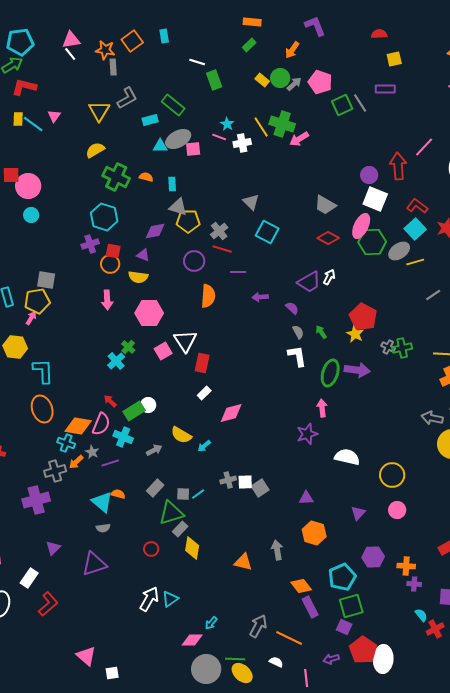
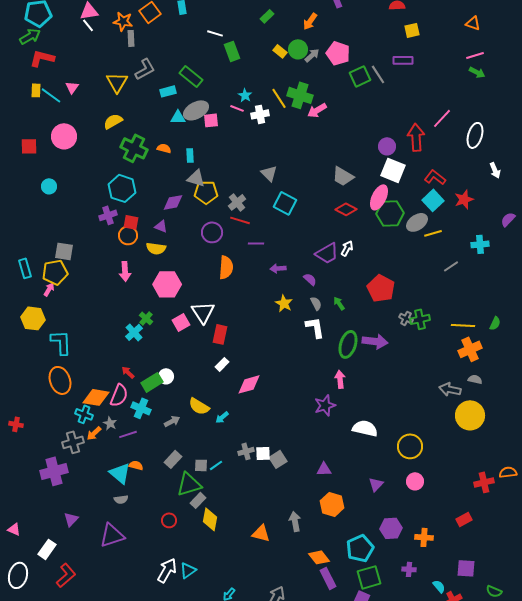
pink circle: (28, 186) -> (64, 136), moved
yellow star: (355, 334) -> (284, 303), moved
purple cross: (414, 584) -> (409, 569), moved

